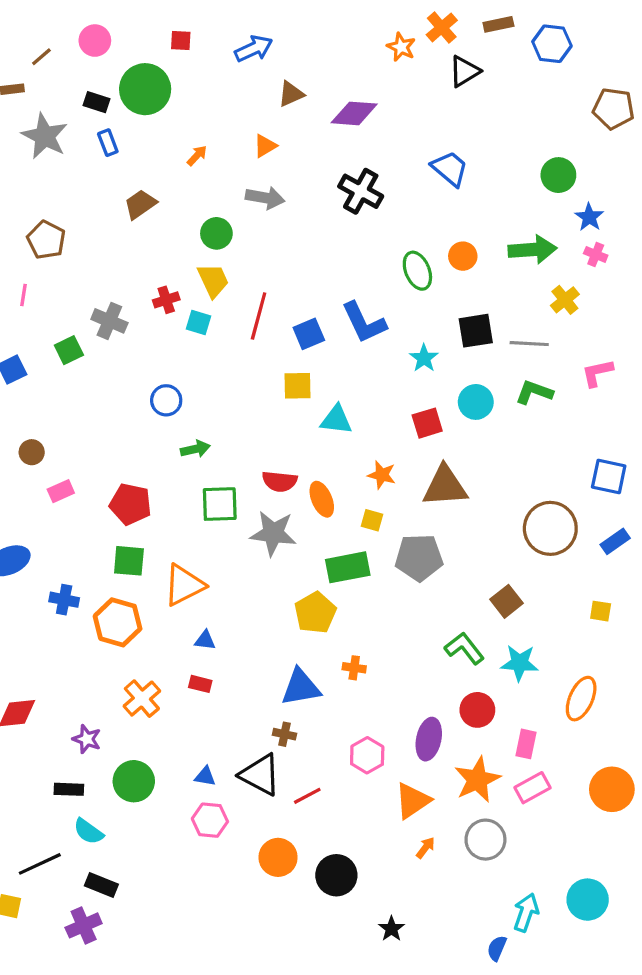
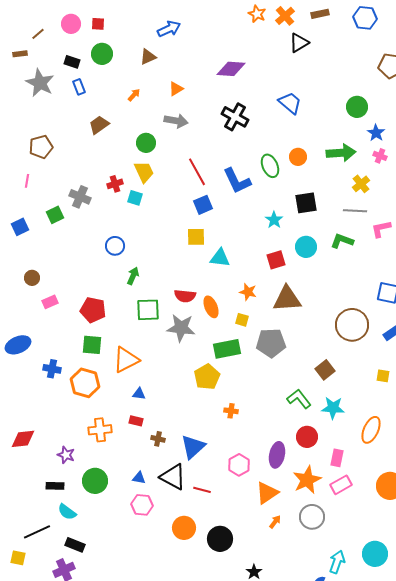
red square: (181, 41) -> (98, 24), moved
blue hexagon: (552, 44) -> (365, 18), moved
orange star: (401, 47) -> (257, 14), moved
green circle: (145, 89) -> (102, 54), size x0.7
brown triangle: (291, 94) -> (148, 57), moved
brown pentagon: (46, 240) -> (41, 147), turned 30
red line: (259, 316) -> (197, 172), moved, turned -44
blue L-shape: (364, 323) -> (237, 181), moved
gray line: (529, 344) -> (355, 211), moved
green arrow: (195, 449) -> (133, 276), turned -54
blue triangle: (301, 687) -> (193, 447), moved, turned -32
orange cross: (142, 699) -> (100, 430), turned 35
brown cross: (284, 734) -> (158, 439), moved
red line: (307, 796) -> (202, 490), turned 42

